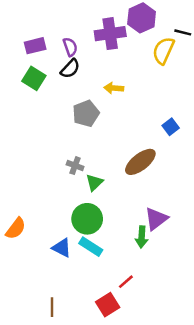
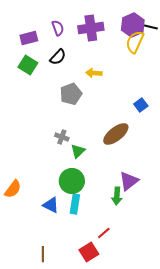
purple hexagon: (142, 18) -> (133, 25), moved
purple semicircle: (70, 47) -> (58, 28), moved
cyan rectangle: (91, 247) -> (75, 204), turned 66

